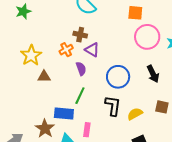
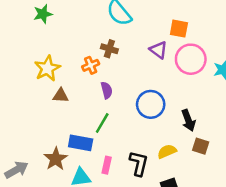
purple triangle: (92, 50) -> (158, 50), moved
black arrow: (153, 74) -> (188, 120), moved
black L-shape: (113, 106) -> (139, 163), moved

